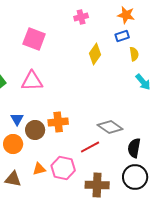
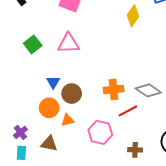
orange cross: (58, 122) -> (114, 89), moved
orange triangle: (39, 169) -> (68, 120), moved
brown cross: (97, 185) -> (135, 150), size x0.6

